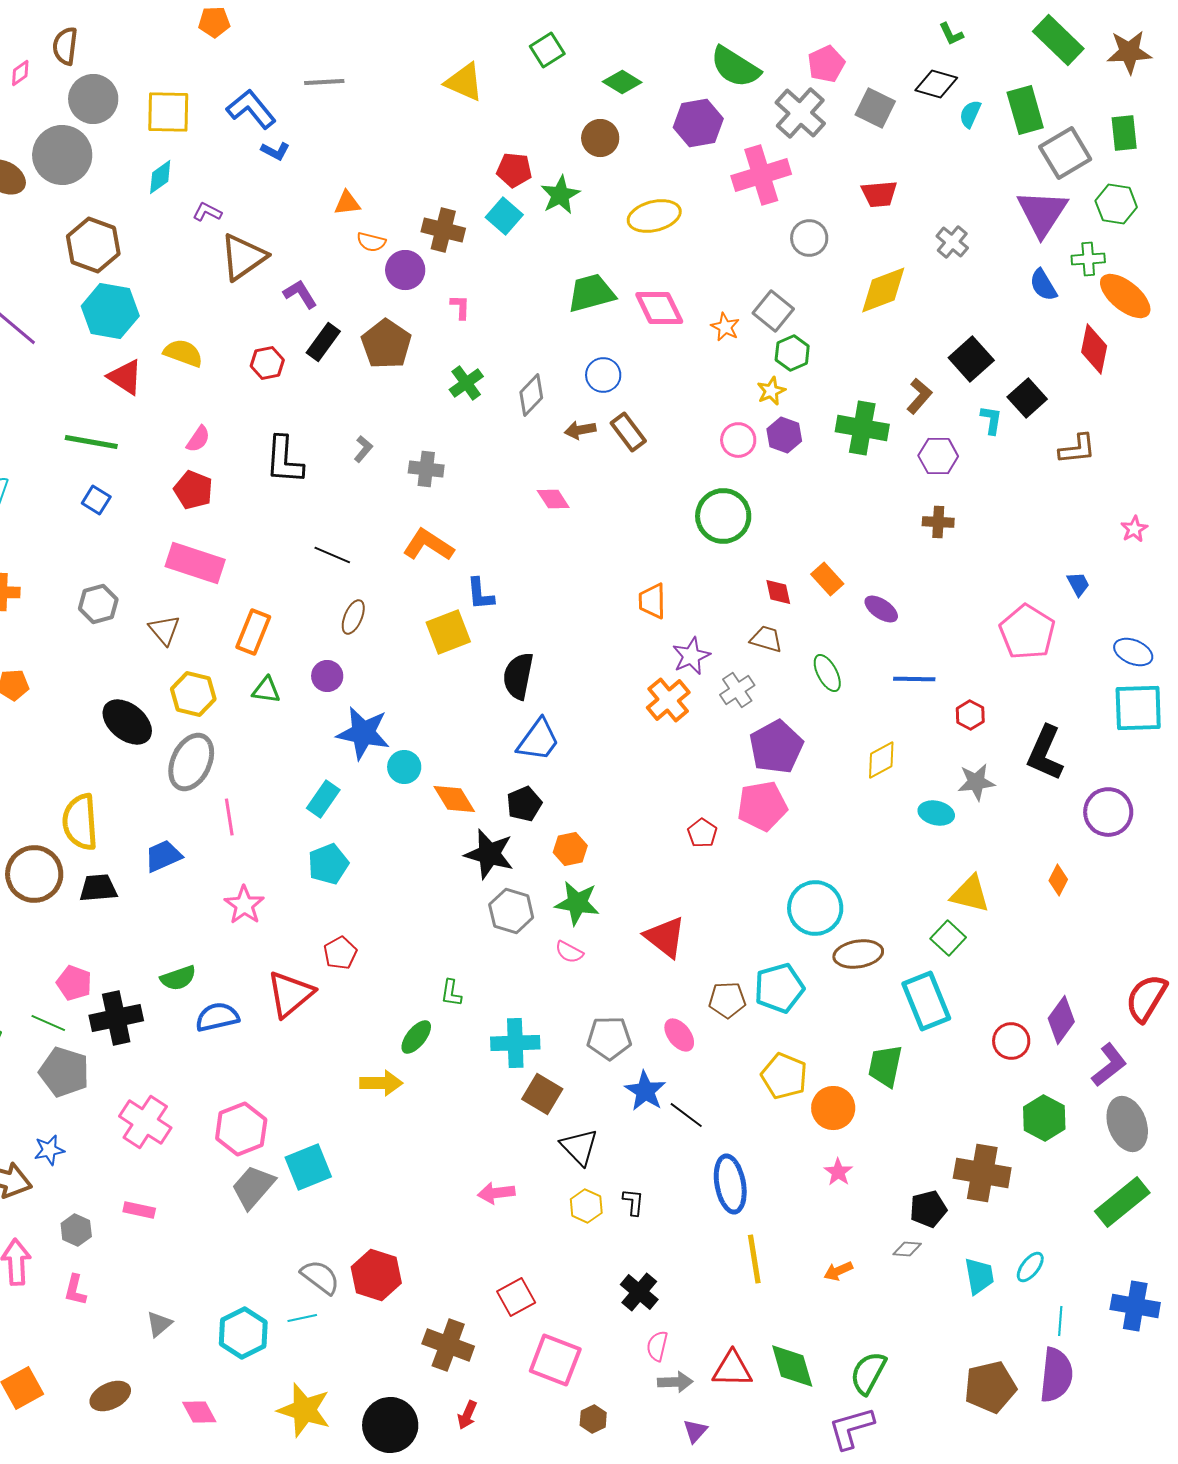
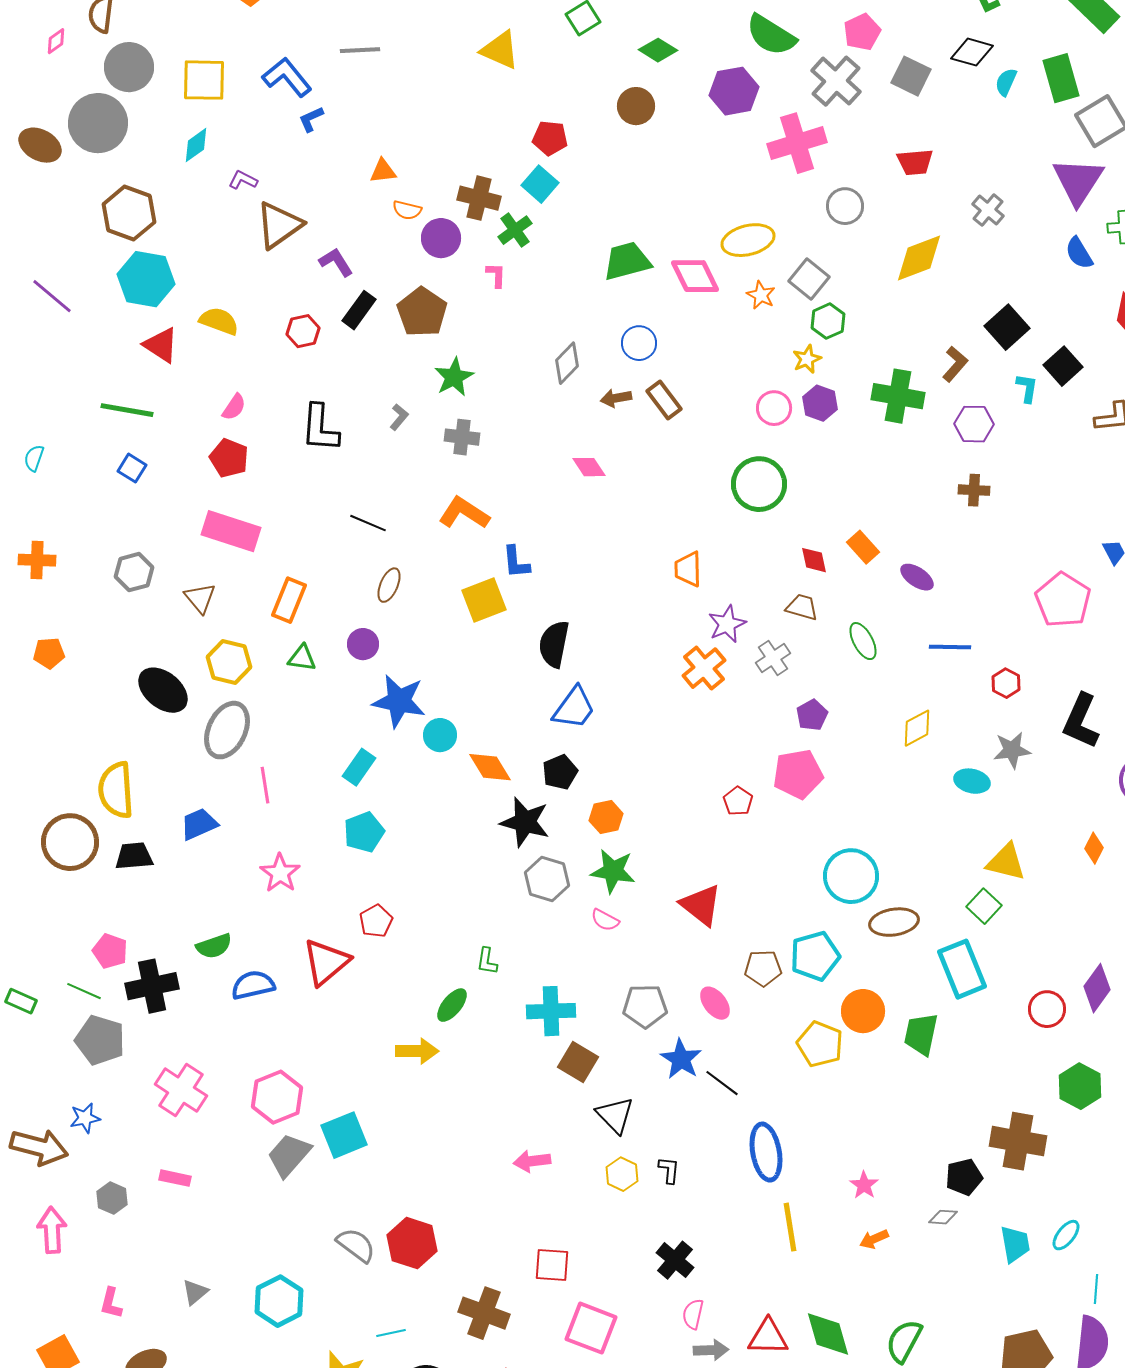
blue L-shape: (275, 151) -> (311, 119), turned 128
green star: (560, 195) -> (454, 377), moved
yellow ellipse: (654, 216) -> (748, 240), moved
green cross: (466, 383) -> (515, 230), moved
purple pentagon: (776, 747) -> (812, 715), size x0.6
orange circle: (833, 1108) -> (863, 1011), moved
pink star: (838, 1172) -> (864, 1185), moved
pink L-shape: (75, 1290) -> (111, 1303), moved
red square: (516, 1297) -> (552, 1265), turned 33
cyan line: (302, 1318) -> (391, 1333), moved

